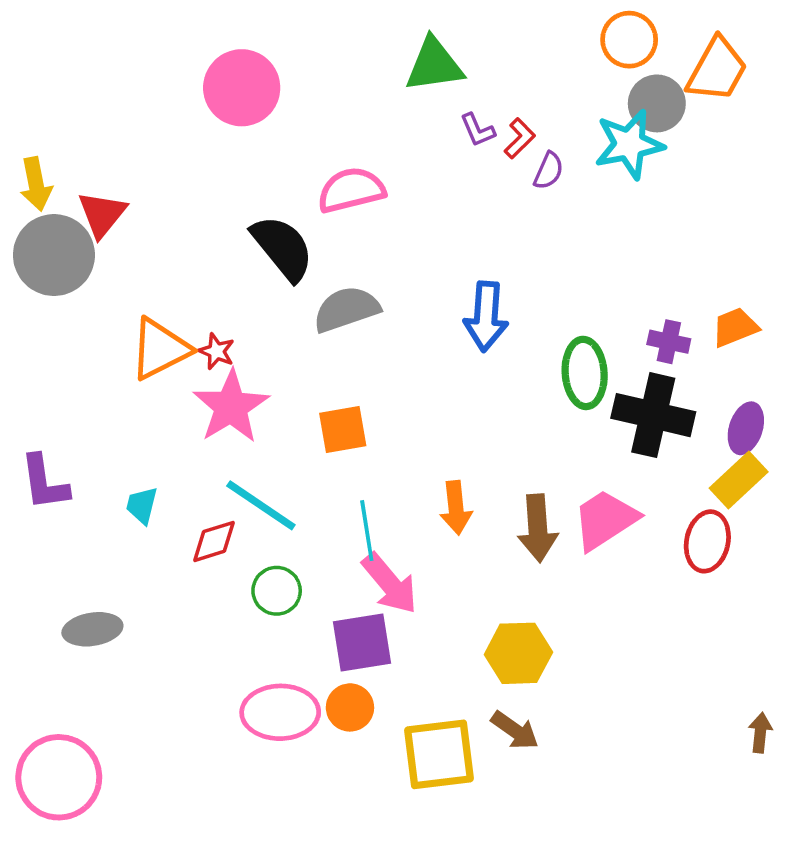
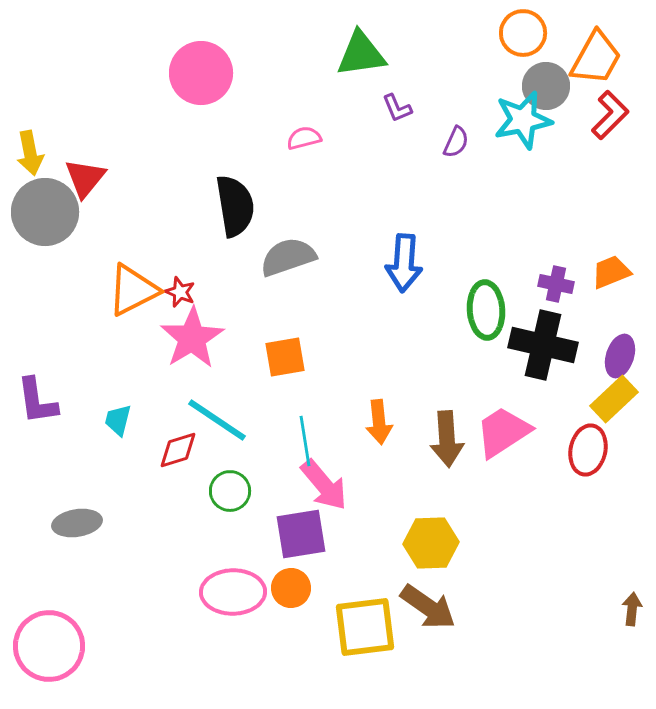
red L-shape: (520, 138) -> (610, 115), moved, size x1.4
pink semicircle: (351, 190) -> (304, 138), moved, size x0.6
black semicircle: (283, 248) -> (235, 206), turned 30
brown arrow: (515, 730) -> (428, 607), size x1.4

